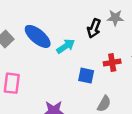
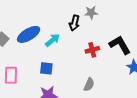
blue ellipse: (38, 36) -> (29, 34), turned -65
blue square: (86, 76) -> (46, 68), moved

